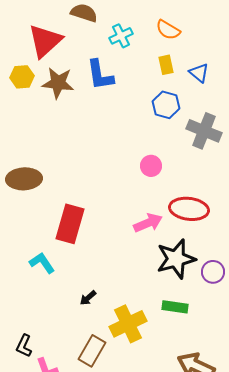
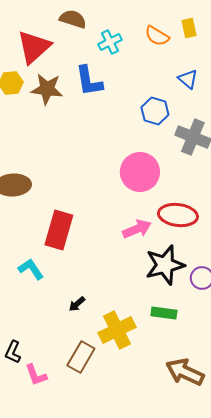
yellow rectangle: (166, 65) -> (189, 28), moved
pink circle: (151, 166) -> (140, 172), size x1.8

